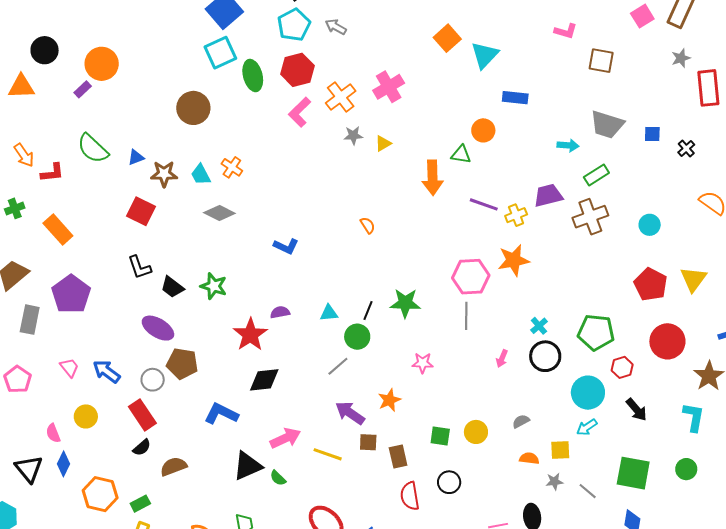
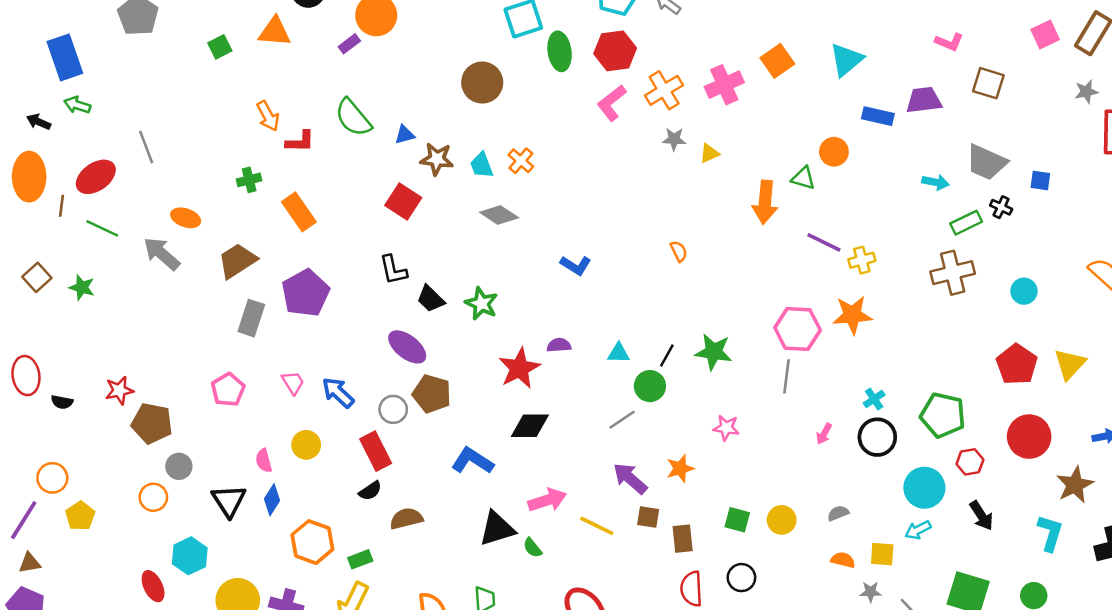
orange square: (447, 38) -> (777, 61), moved
black cross: (686, 148) -> (1001, 207), moved, turned -30
purple trapezoid: (548, 195) -> (924, 100), moved

